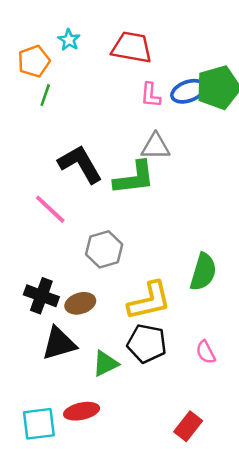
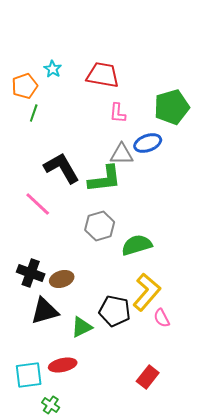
blue ellipse: (188, 91) -> (148, 143), moved
gray hexagon: (104, 249) -> (100, 226), moved
green semicircle: (203, 272) -> (137, 245), moved, turned -124
yellow L-shape: (149, 301) -> (147, 292), moved, turned -36

